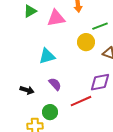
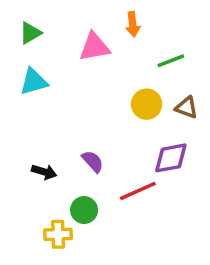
green triangle: (30, 11) -> (30, 33), moved
yellow circle: (86, 42) -> (147, 104), moved
cyan triangle: (47, 56) -> (34, 82), moved

